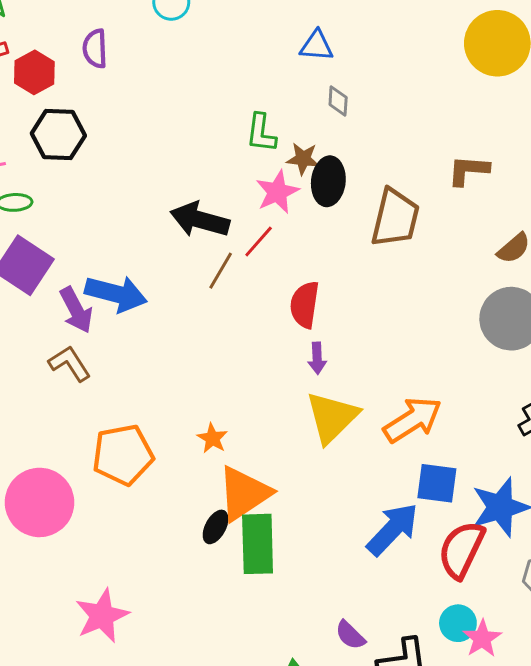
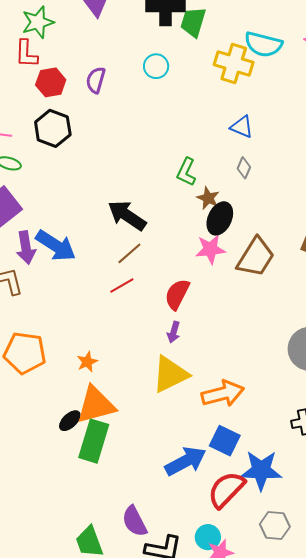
pink star: (277, 192) -> (210, 249), moved
red line: (259, 241) -> (122, 286), moved
purple semicircle: (350, 635) -> (134, 521), size x1.4

